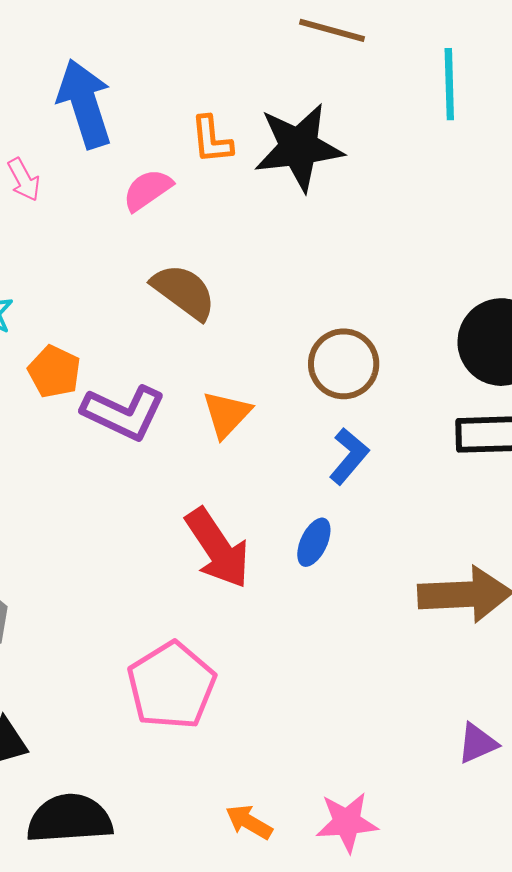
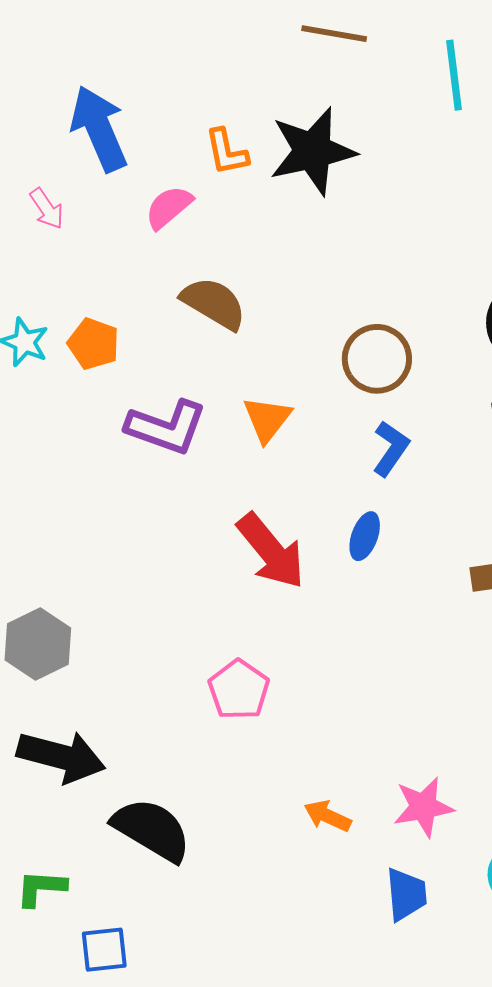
orange pentagon: (54, 372) -> (94, 344), moved
pink pentagon: (171, 686) -> (239, 690), size x0.7
black semicircle: (70, 819) -> (152, 830), turned 40

